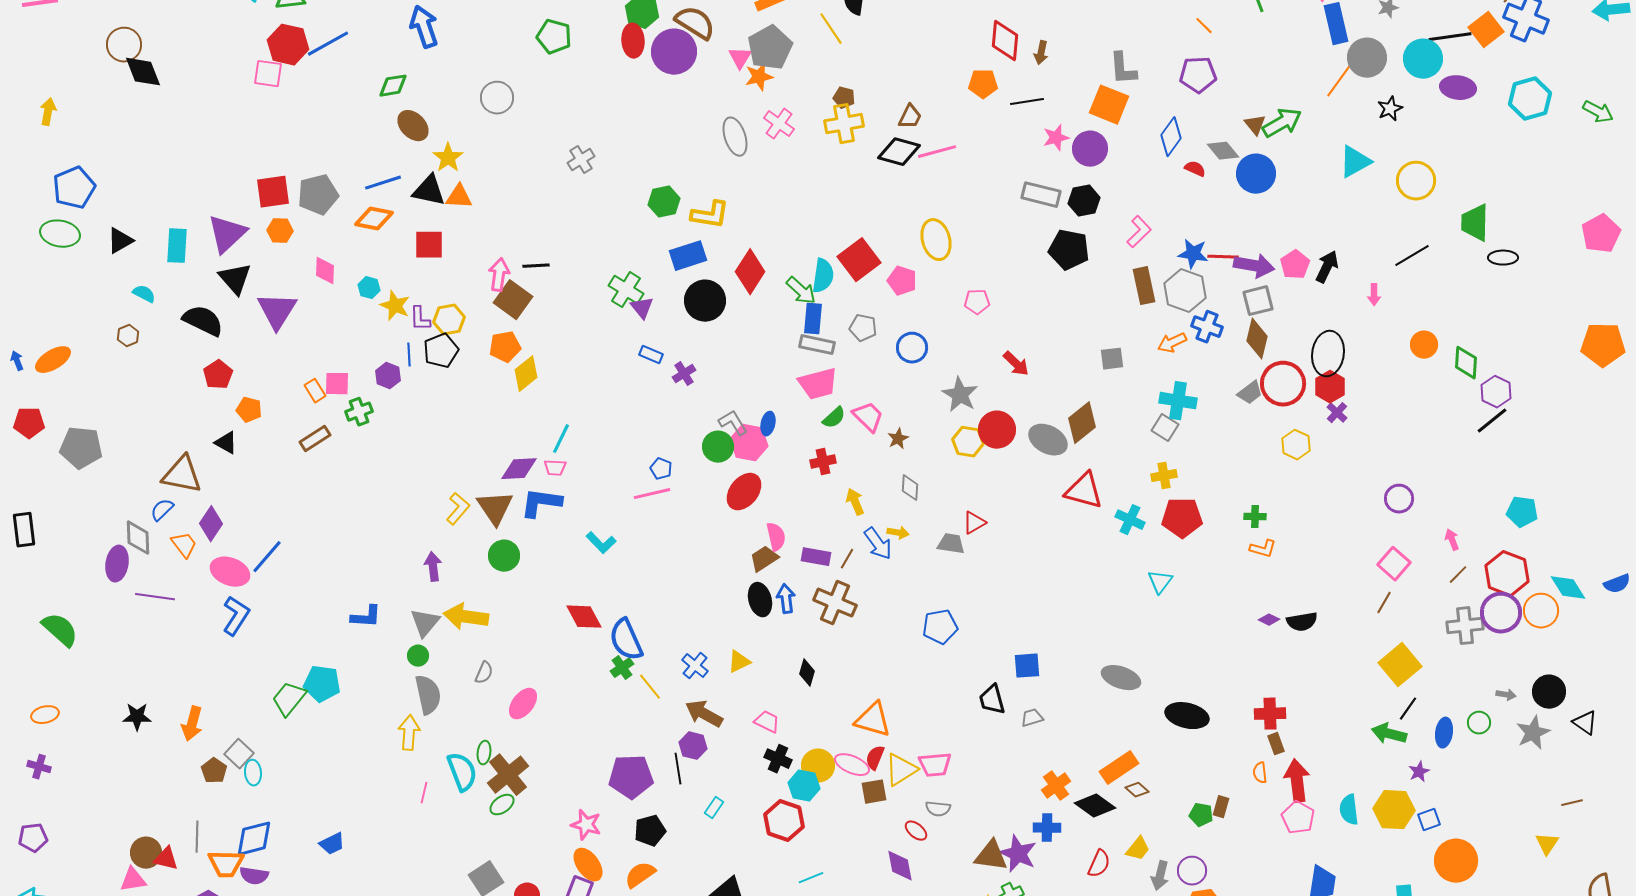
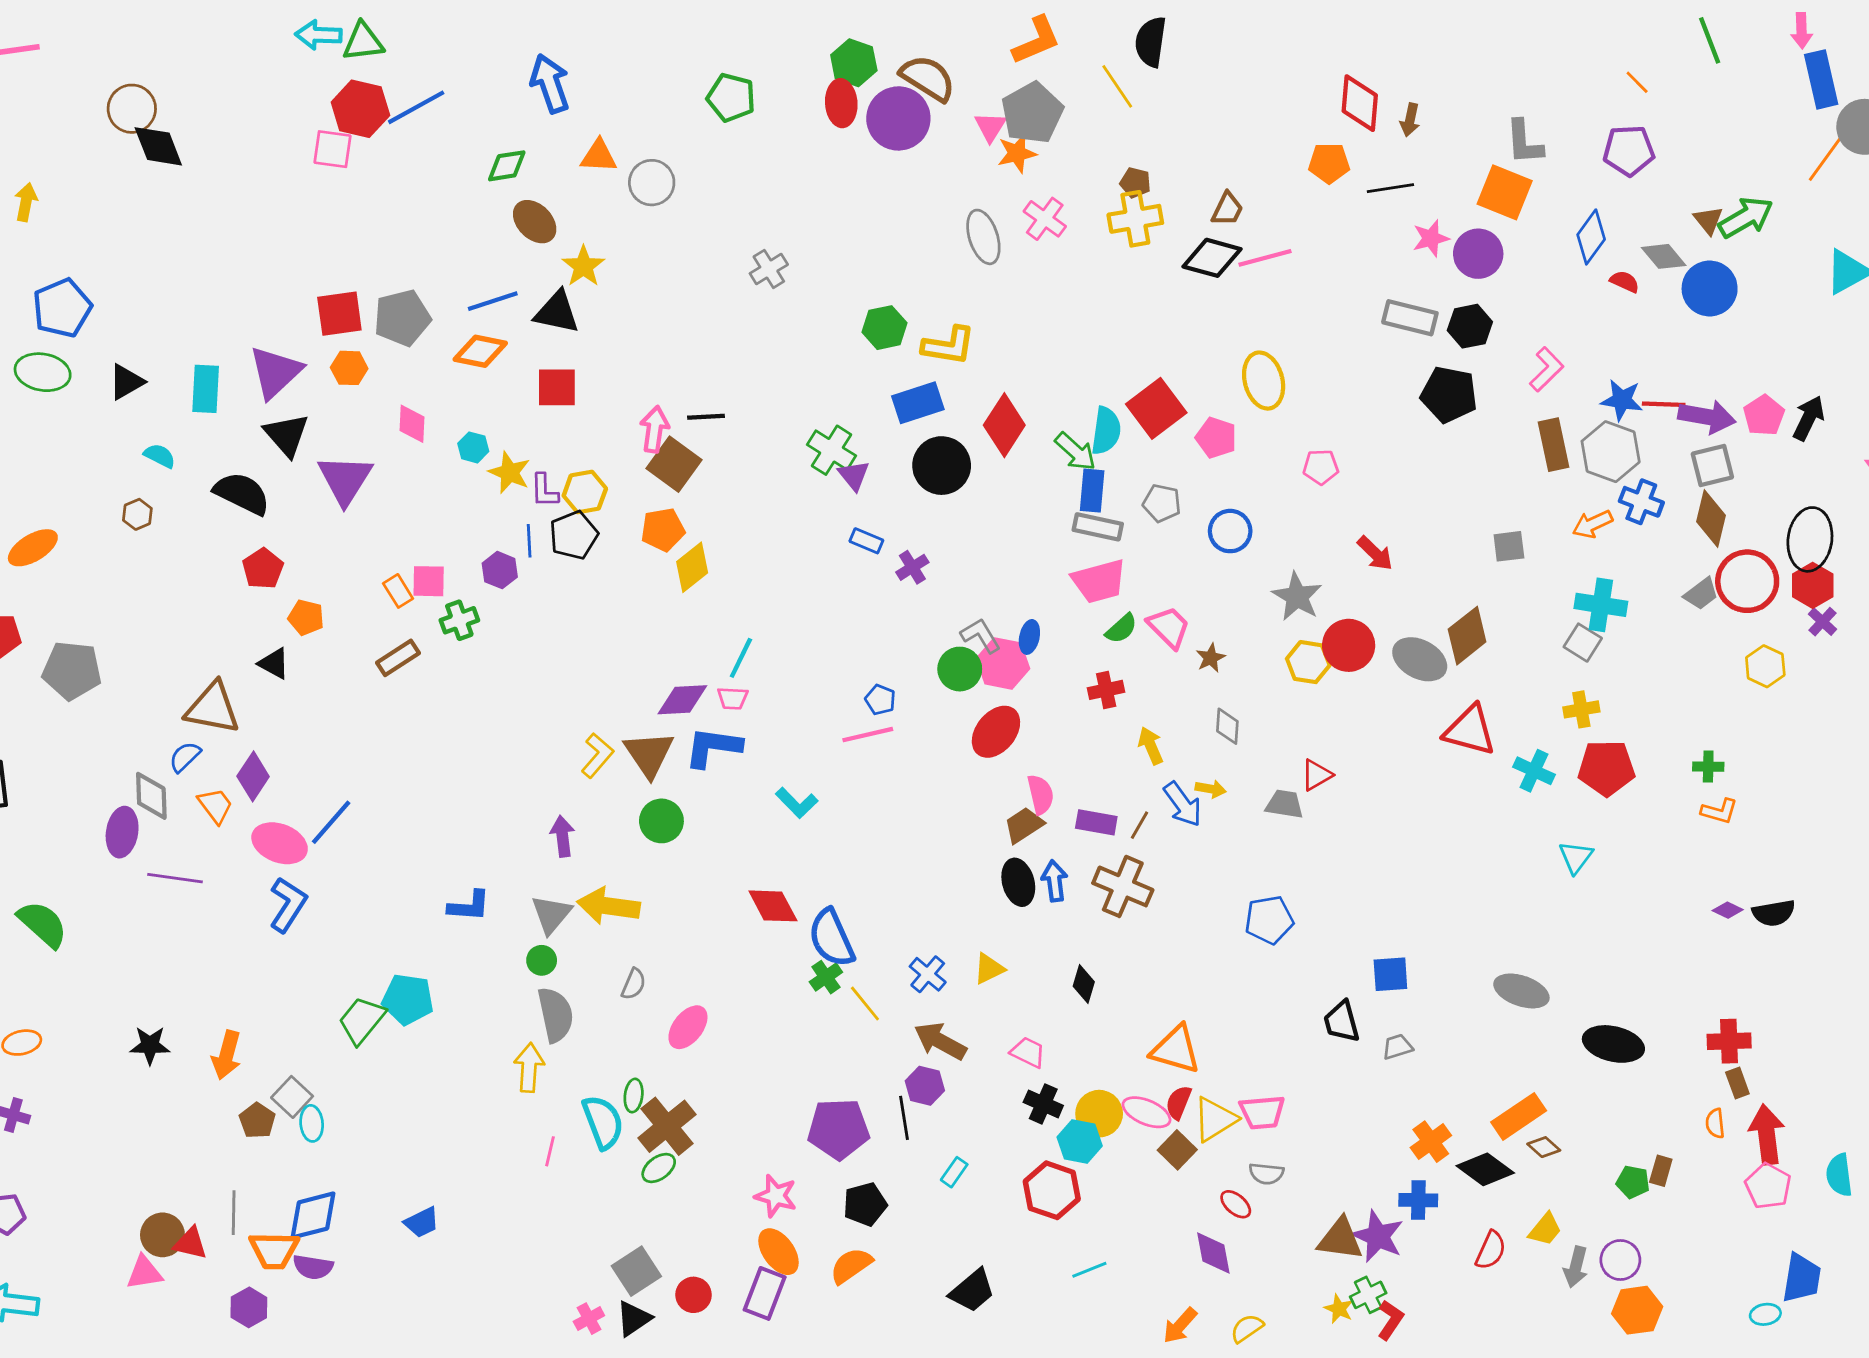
orange triangle: (459, 197) -> (599, 156), moved
brown square: (874, 792) -> (1177, 1150), turned -36

